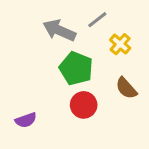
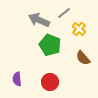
red circle: (84, 105) -> (50, 82), moved
purple semicircle: (26, 120) -> (17, 79), turned 104

